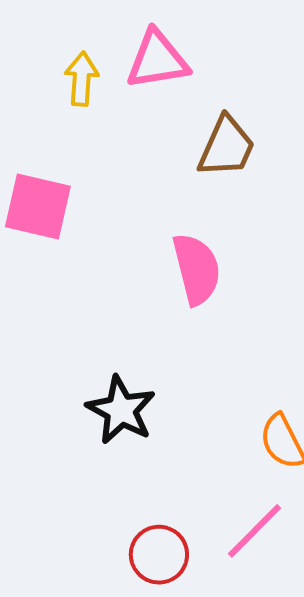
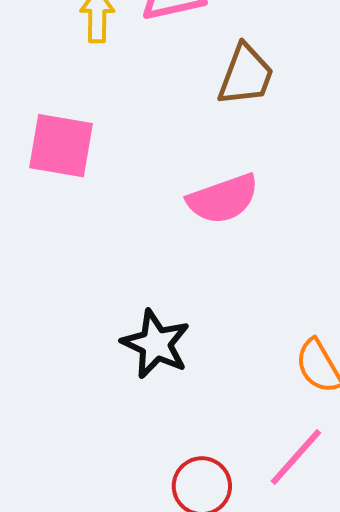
pink semicircle: (197, 269) -> (223, 199), turned 88

